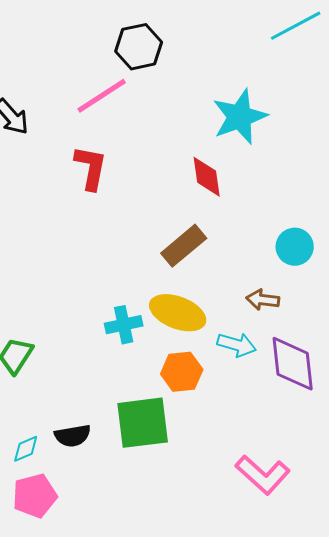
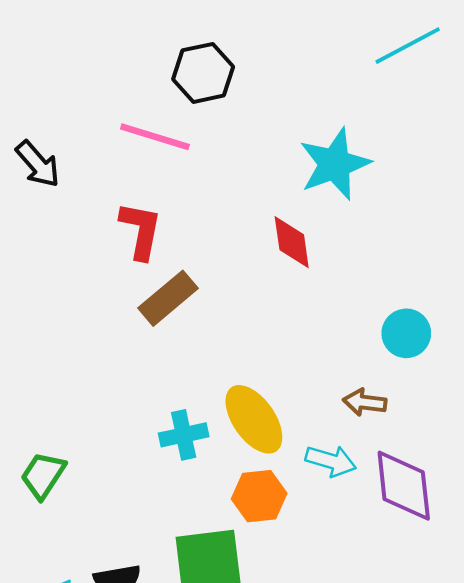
pink line: (102, 96) -> (155, 137), turned 50
brown rectangle: (184, 246) -> (168, 298), moved
yellow ellipse: (178, 313) -> (254, 419), turned 34

